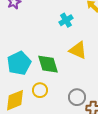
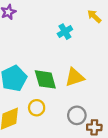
yellow triangle: (78, 50) -> (75, 77), moved, turned -42

